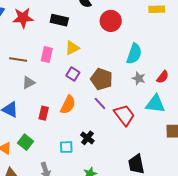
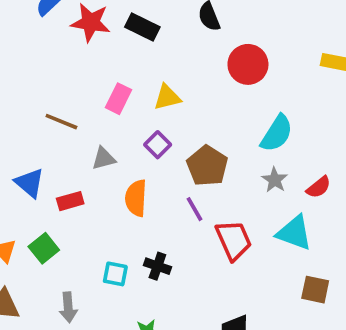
black rectangle: (59, 20) -> (142, 27), moved
brown line: (18, 59) -> (61, 122), moved
gray triangle: (29, 83) -> (104, 159), moved
orange semicircle: (68, 105) -> (136, 198), turned 144
red rectangle: (44, 113) -> (70, 201), moved, turned 48
black cross: (87, 138) -> (157, 266), turned -32

